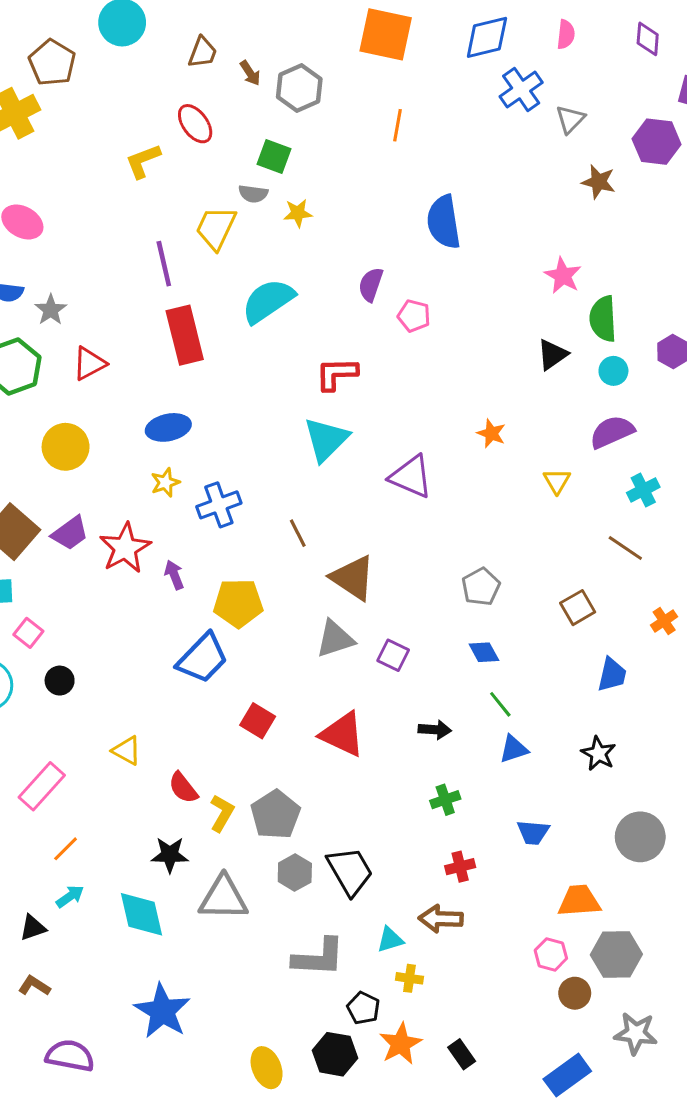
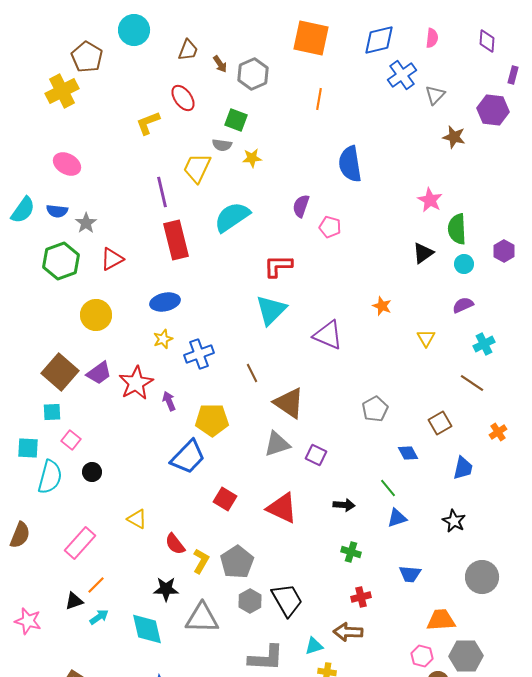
purple semicircle: (612, 432) -> (463, 305), size x0.7
blue diamond: (484, 652) -> (408, 453), moved
green cross: (445, 800) -> (351, 552), turned 36
black triangle: (33, 928) -> (74, 601), moved

